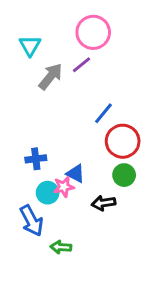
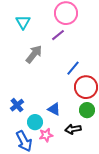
gray arrow: (51, 76) -> (34, 54), moved
blue cross: (36, 159) -> (17, 105), moved, turned -32
pink star: (64, 187) -> (46, 135), moved

